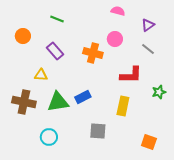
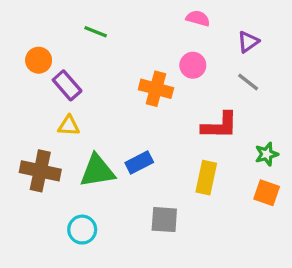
purple rectangle: (55, 51) -> (67, 85), moved
orange square: (149, 142) -> (267, 193), moved

